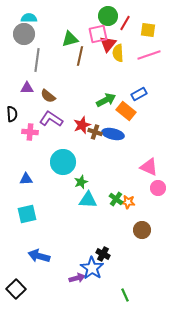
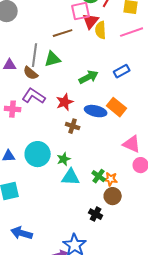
green triangle: (70, 39) -> (53, 59), moved
brown line: (80, 56) -> (63, 33), turned 60
gray line: (37, 60) -> (35, 55), moved
orange rectangle: (126, 111) -> (117, 107), moved
brown cross: (95, 132) -> (73, 126), moved
cyan circle: (63, 162) -> (38, 154), moved
brown circle: (142, 230) -> (113, 196), moved
black cross: (103, 254) -> (96, 214), moved

